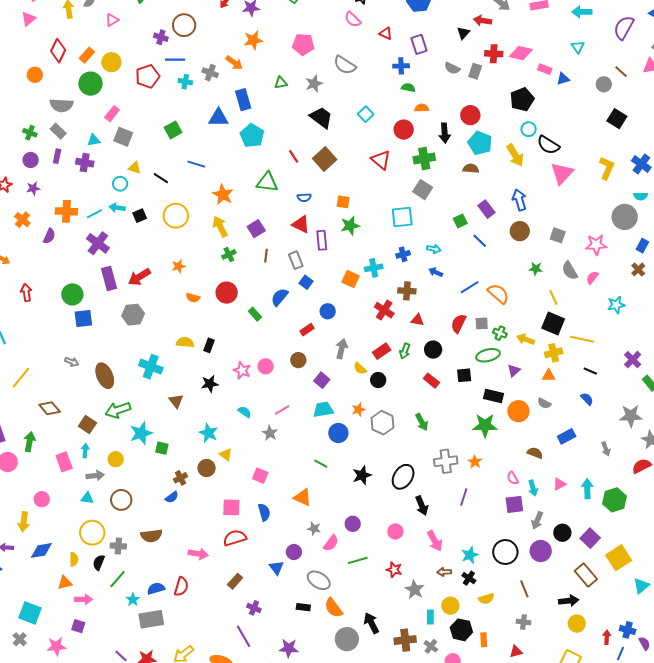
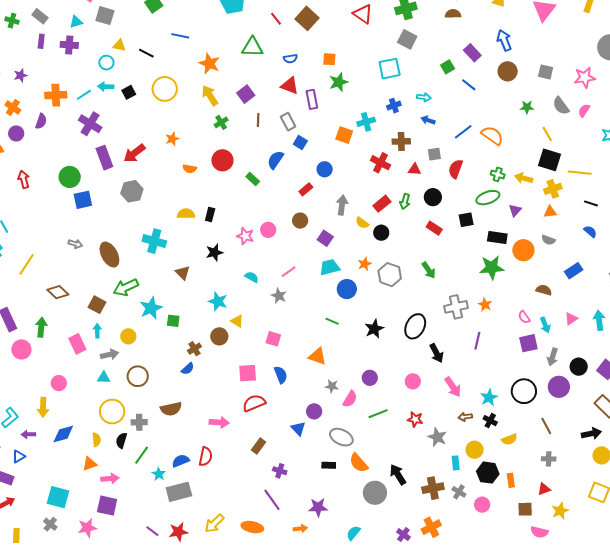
purple circle: (31, 160) -> (16, 133), moved
gray square: (482, 323) -> (434, 154), moved
purple square: (78, 626) -> (107, 506), size x1.5

